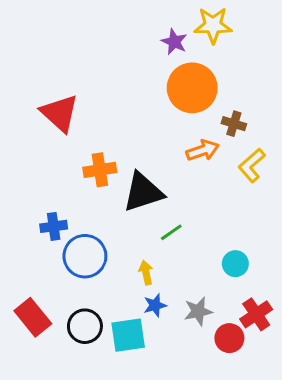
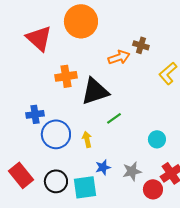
orange circle: (192, 88) -> (81, 21), moved
brown cross: (234, 124) -> (141, 45), moved
orange arrow: (203, 150) -> (119, 57), moved
yellow arrow: (146, 273) -> (87, 139), moved

